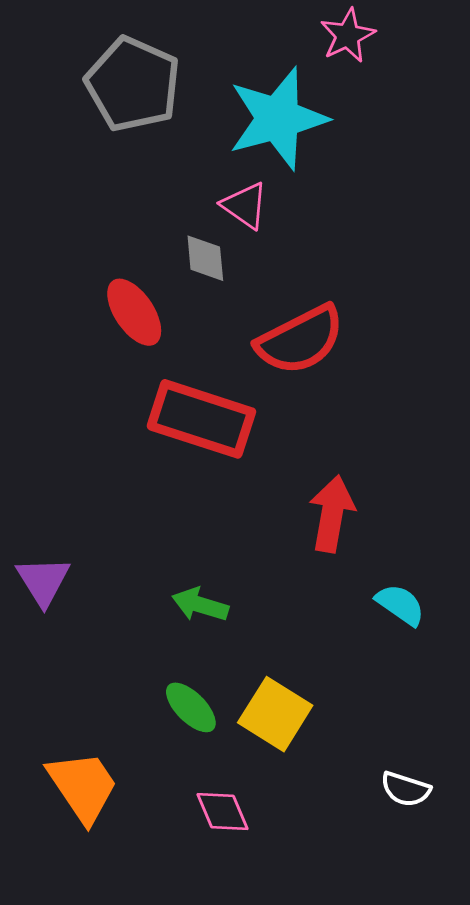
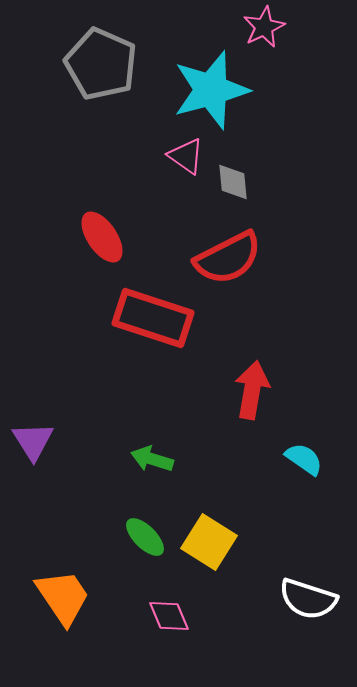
gray diamond: (205, 258) -> (233, 182), moved
white semicircle: (406, 789) -> (308, 599), size x1.5

